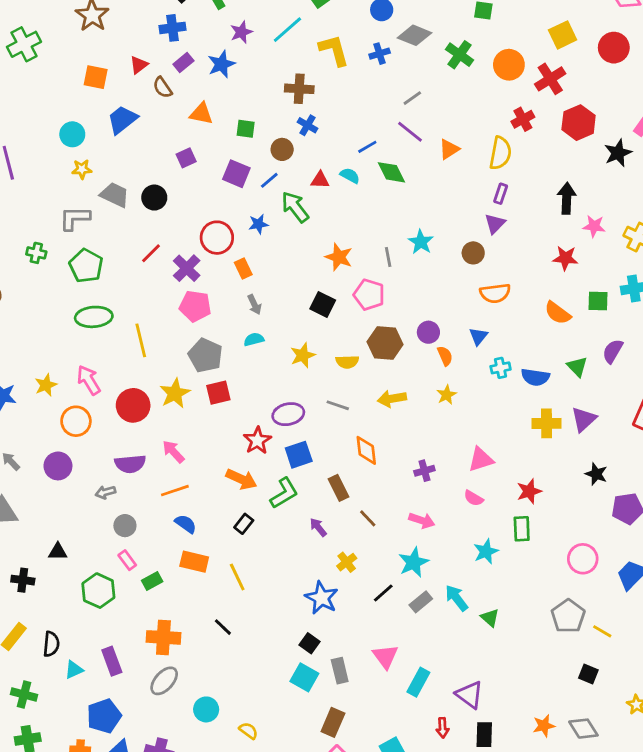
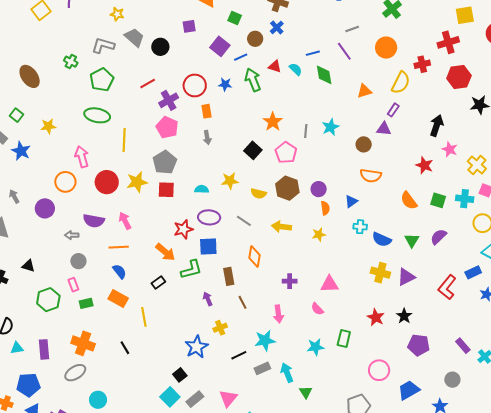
orange circle: (509, 65) -> (386, 48), moved
orange triangle: (449, 149) -> (364, 91), moved
purple triangle: (495, 224) -> (384, 129), turned 35
cyan semicircle: (254, 339) -> (202, 189), moved
yellow star: (46, 385) -> (48, 126), moved
red star: (529, 491) -> (376, 317), moved, turned 30
pink arrow: (422, 520) -> (278, 314), turned 48
gray rectangle: (340, 671) -> (195, 399), turned 48

